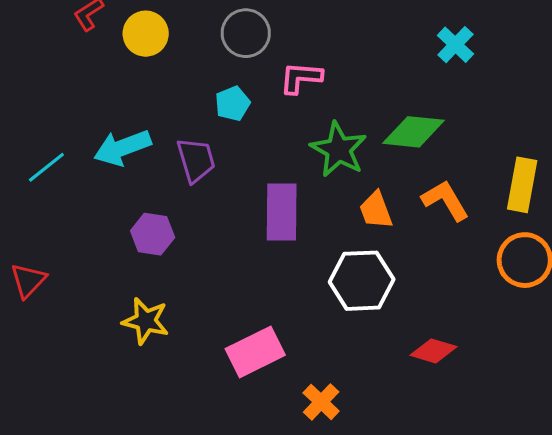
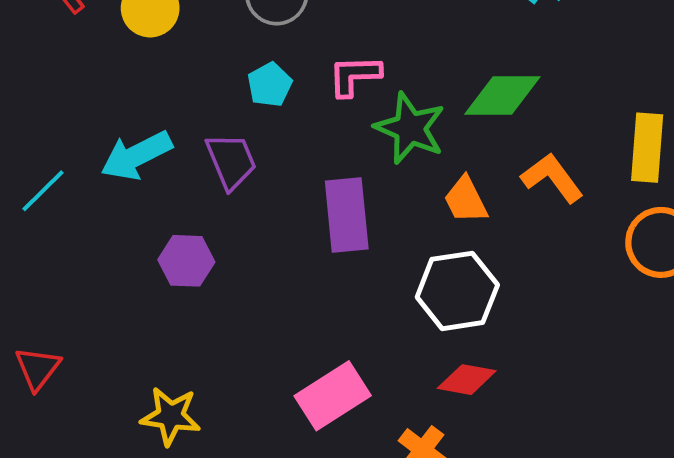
pink L-shape: (301, 78) -> (354, 76), moved
red triangle: (28, 281) -> (38, 368), moved
yellow star: (146, 321) -> (171, 416), moved
red diamond: (434, 351) -> (467, 380), moved

